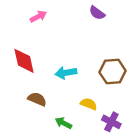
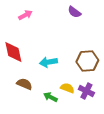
purple cross: (111, 122) -> (86, 91), moved
green arrow: (63, 123) -> (50, 97), moved

